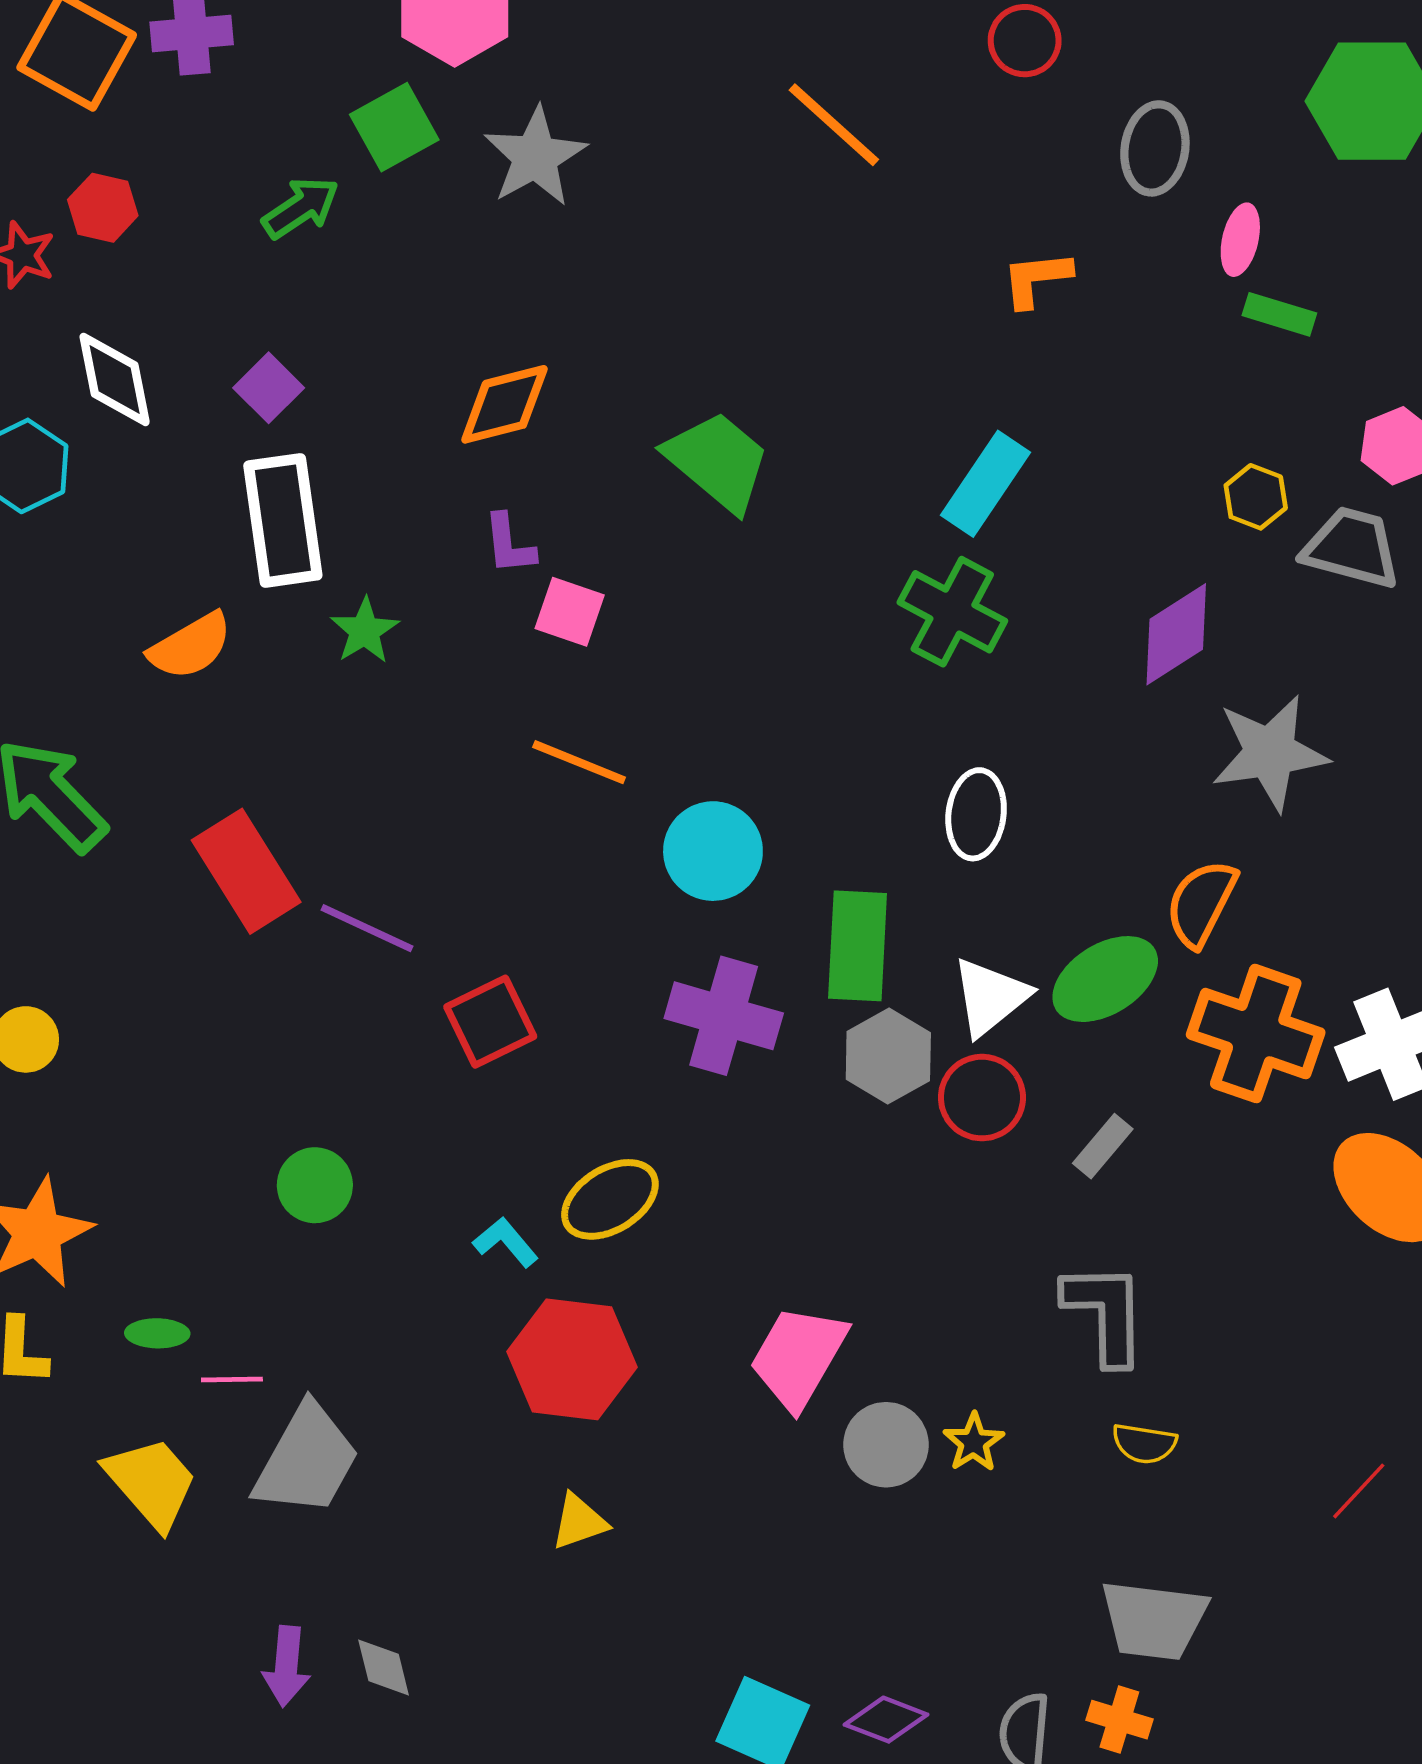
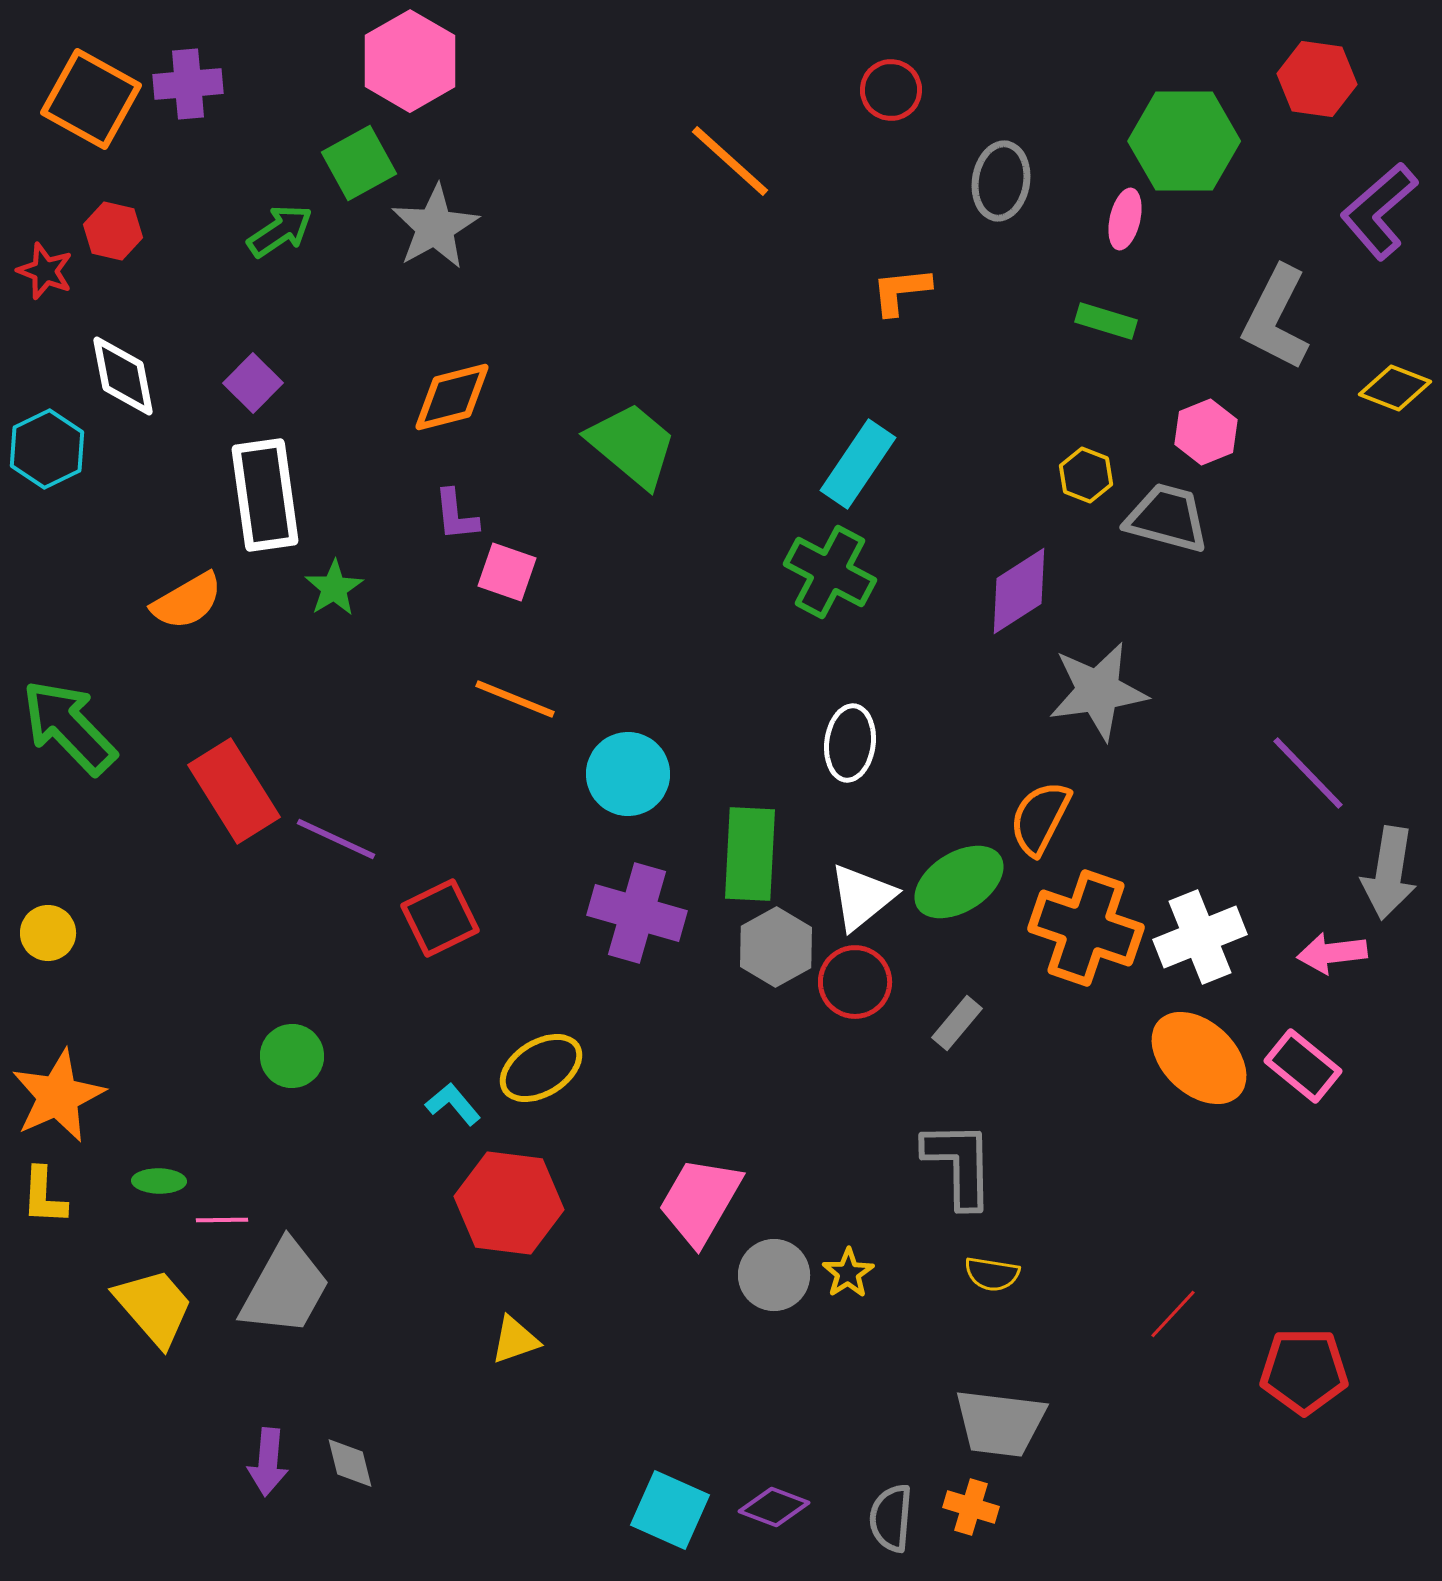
gray star: (535, 157) -> (435, 227), moved
pink ellipse: (1240, 240) -> (1125, 219), moved

